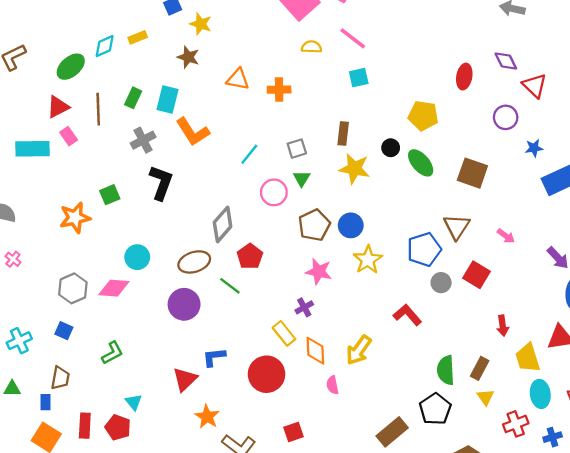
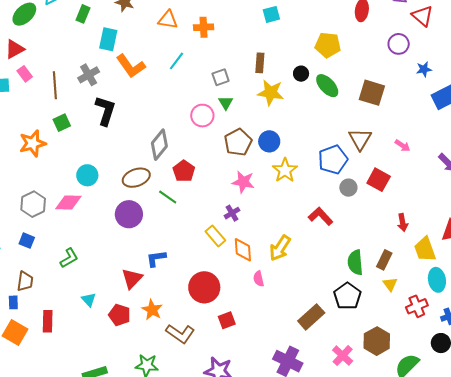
green rectangle: (133, 98) -> (83, 14), moved
brown line: (98, 109) -> (55, 85), moved
cyan line: (249, 154) -> (176, 61), moved
red circle: (267, 374) -> (204, 287), moved
red pentagon: (118, 427) -> (120, 315), moved

